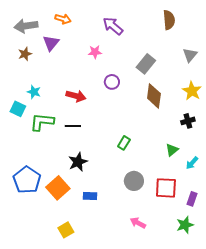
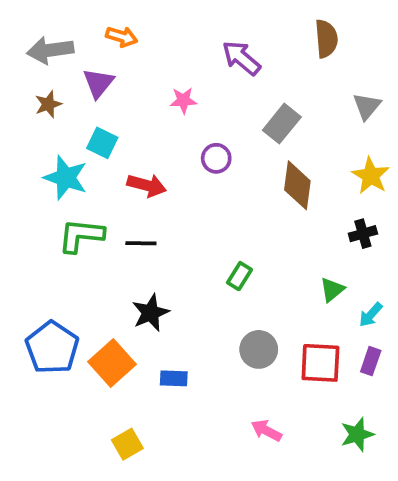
purple arrow: (113, 26) -> (241, 58), moved
cyan star: (34, 92) -> (66, 178), size x1.6
cyan square: (18, 109) -> (102, 143), moved
purple rectangle: (192, 199) -> (371, 361), moved

